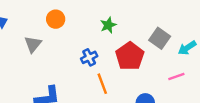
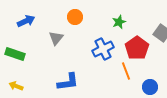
blue cross: (89, 57) -> (103, 49), size x1.5
orange line: (102, 84) -> (126, 71), moved

